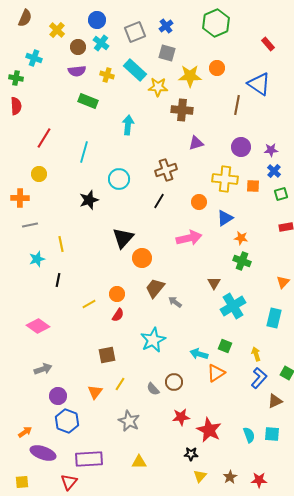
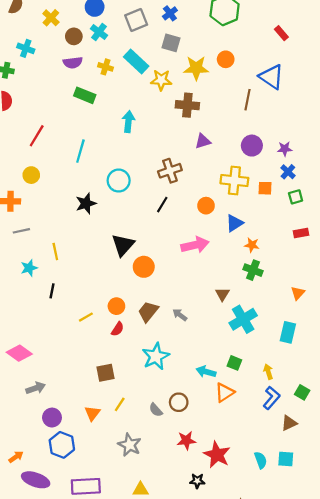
brown trapezoid: (155, 288) -> (148, 312), moved
pink diamond: (38, 326) -> (19, 353), moved

